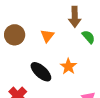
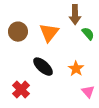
orange triangle: (47, 36) -> (49, 33), size x1.5
orange star: (68, 66) -> (76, 69), moved

